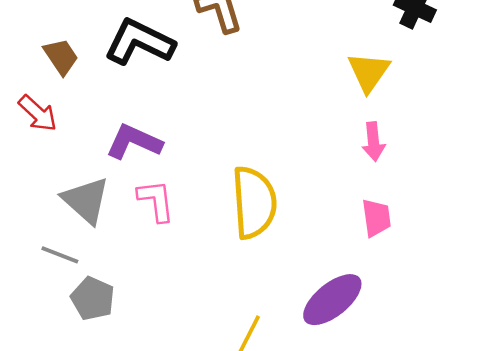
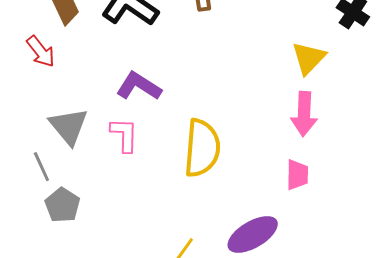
purple L-shape: (134, 142) -> (139, 86), moved
pink arrow: (373, 142) -> (304, 114), size x1.4
gray line: (60, 255) -> (41, 167), turned 36

